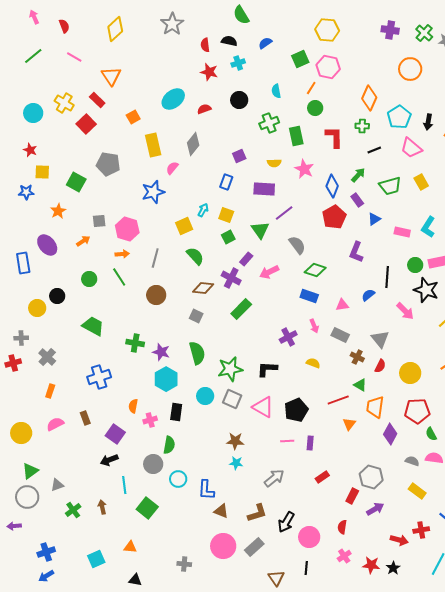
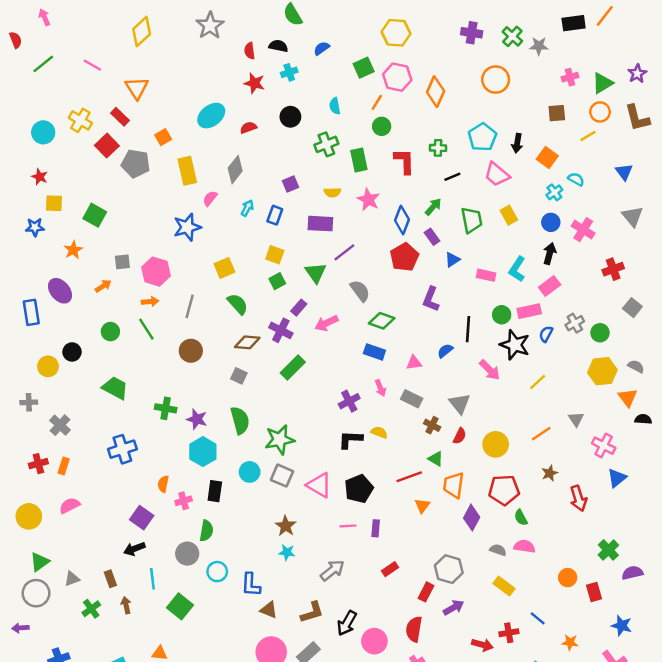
red semicircle: (64, 26) -> (16, 40), moved
orange diamond: (369, 98) -> (436, 92), moved
gray pentagon: (108, 164) -> (136, 164), moved
green trapezoid: (390, 186) -> (472, 220), turned -85
cyan arrow: (203, 210) -> (247, 208), moved
red cross: (13, 363) -> (38, 464), moved
black L-shape: (267, 369) -> (350, 440), moved
brown rectangle: (85, 418) -> (110, 579), moved
brown star: (235, 441) -> (286, 526), turned 30
red semicircle: (342, 527) -> (414, 629), size x1.5

